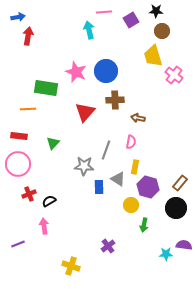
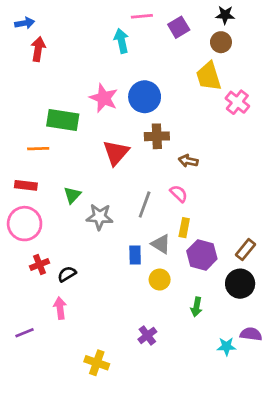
black star: (156, 11) -> (225, 15), moved
pink semicircle: (131, 142) -> (179, 194), turned -56
gray star: (84, 166) -> (100, 217), moved
yellow circle: (131, 205) -> (160, 280), moved

